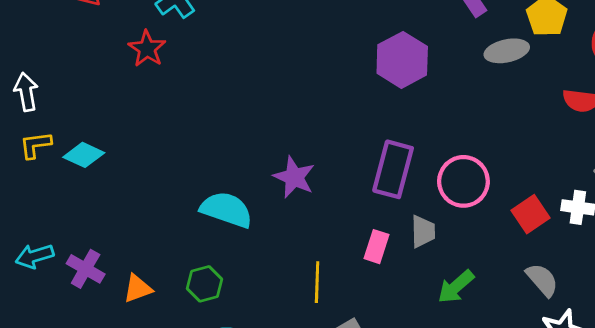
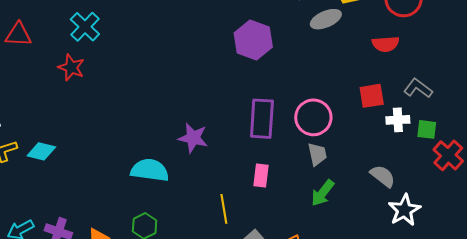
red square: (530, 214) -> (372, 96), moved, turned 36
gray trapezoid: (423, 231) -> (317, 154), moved

